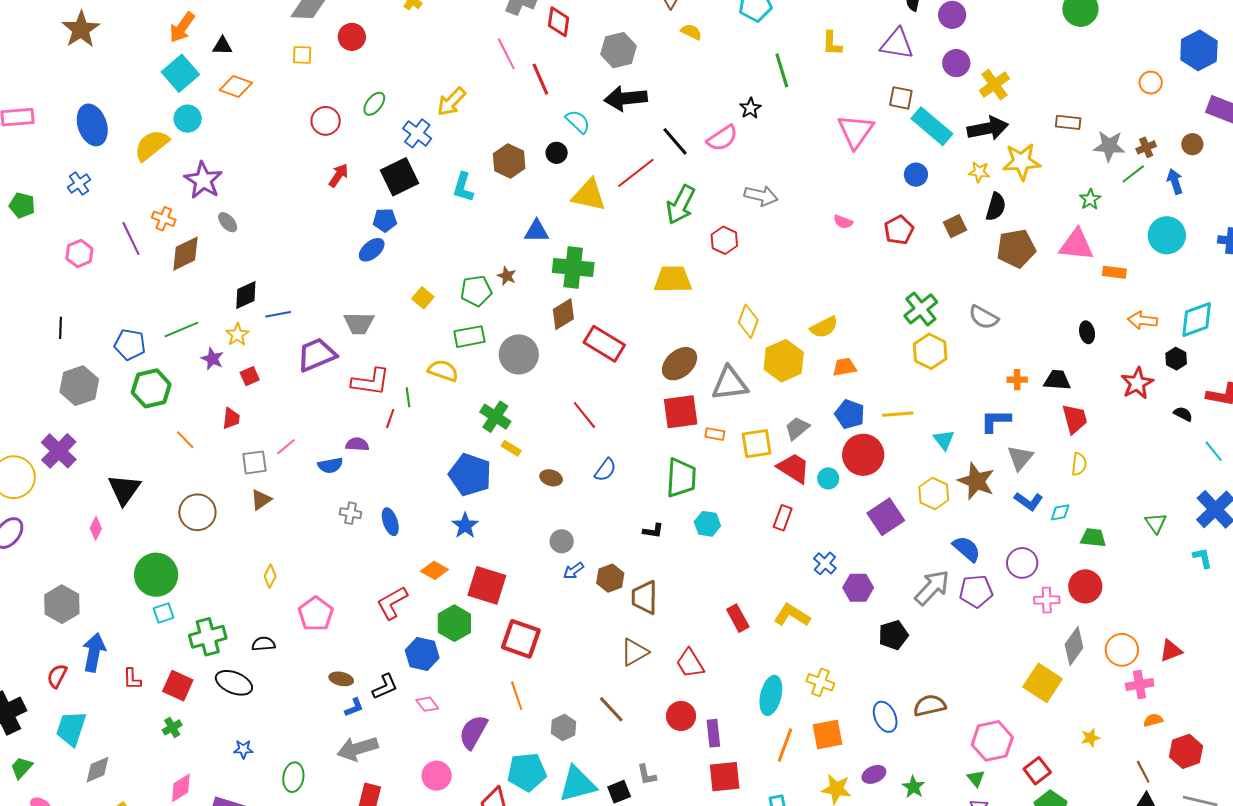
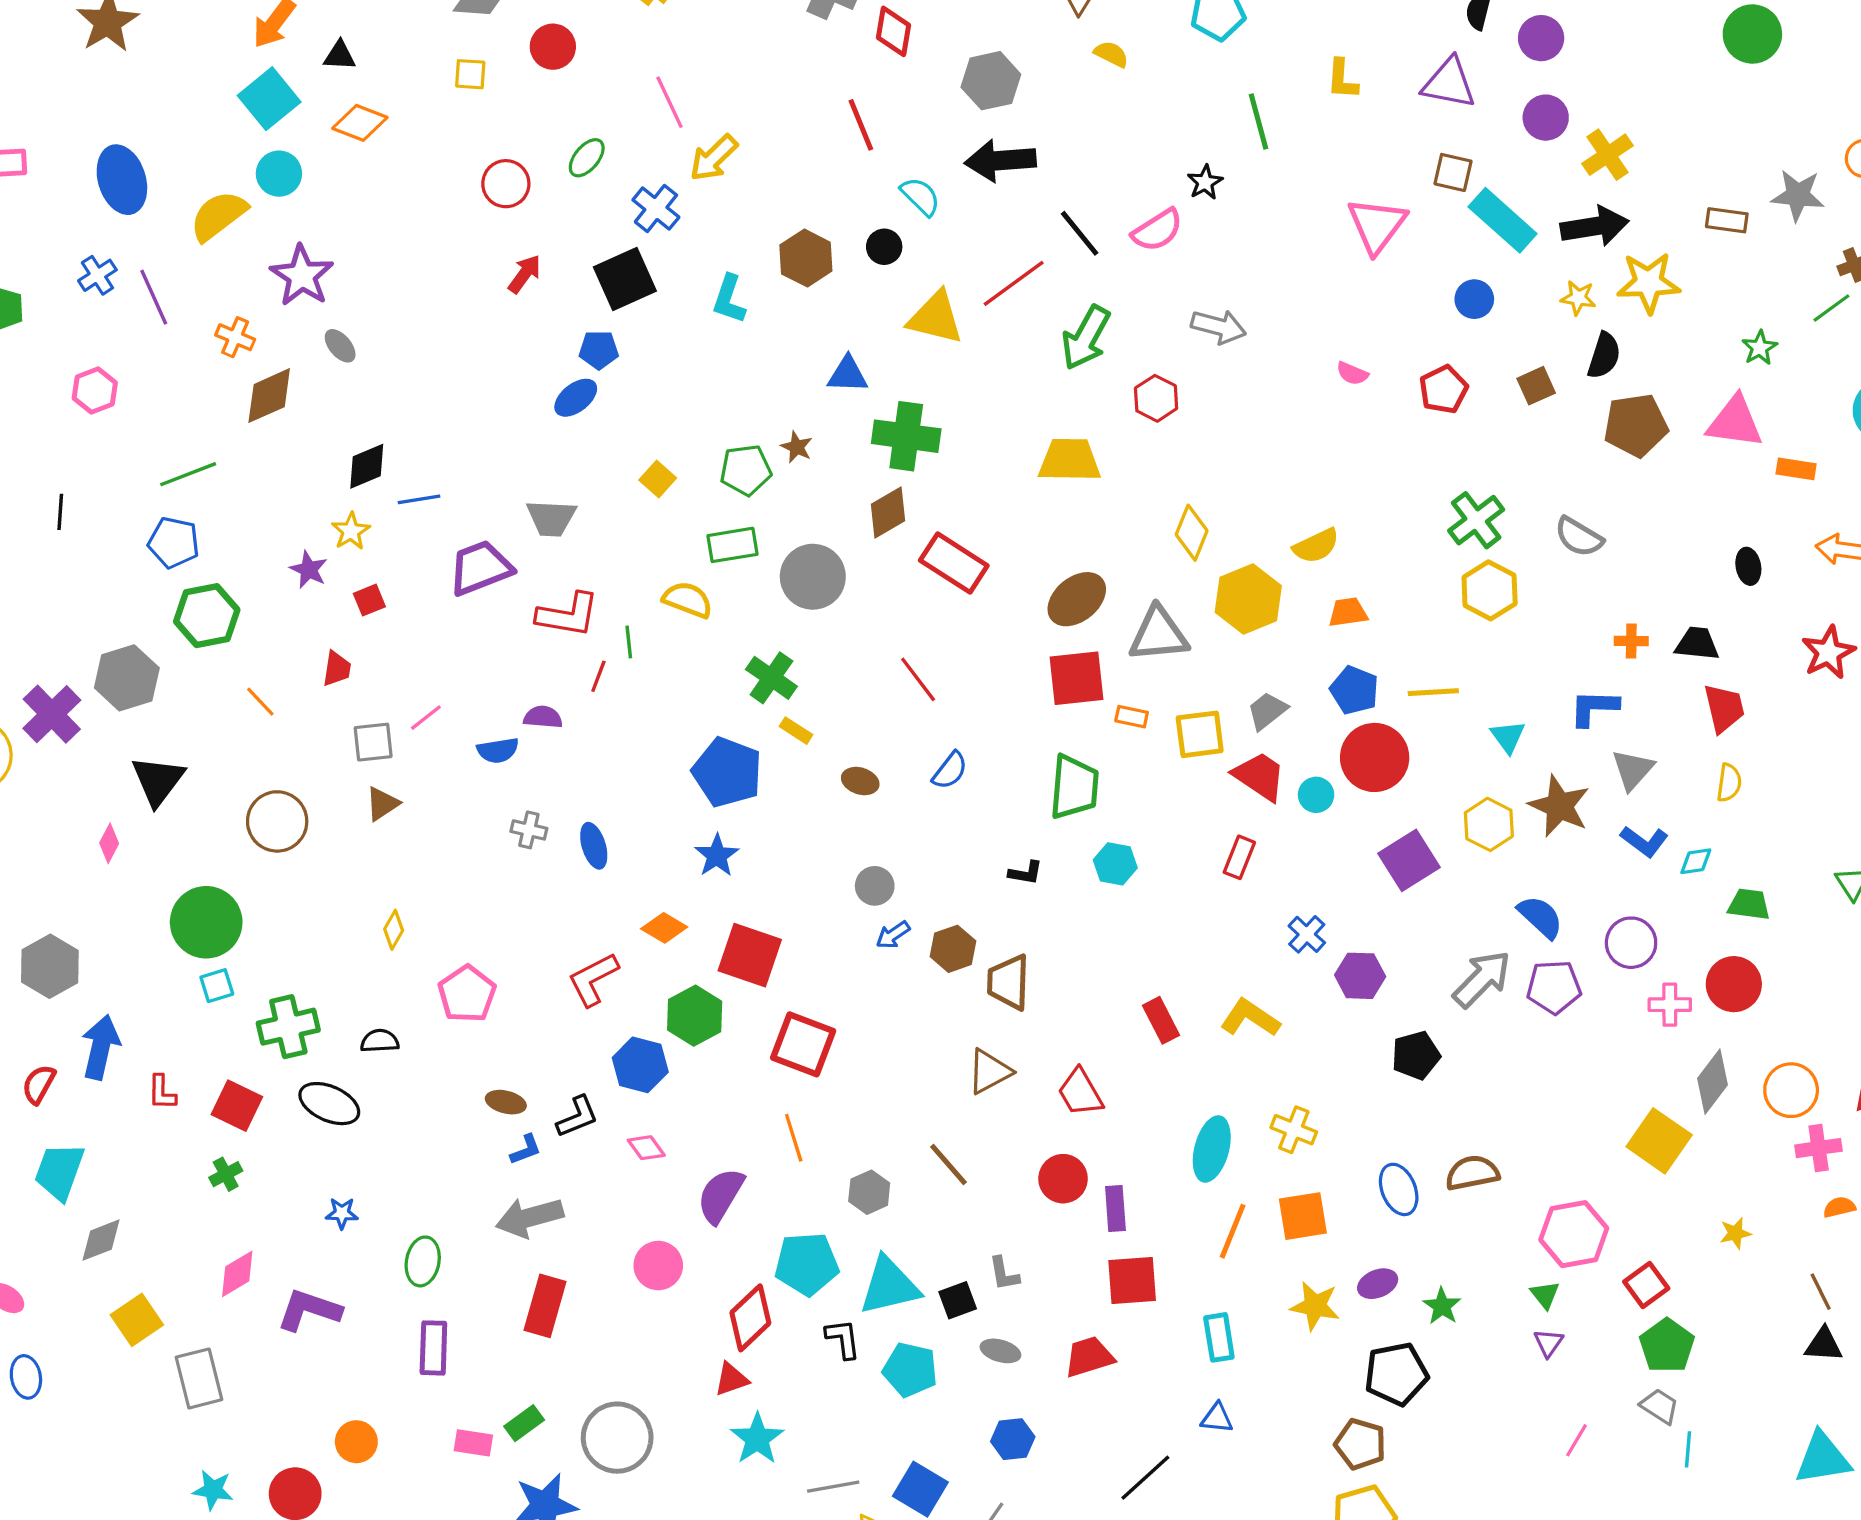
pink line: (506, 54) -> (670, 102), moved
gray star: (1109, 146) -> (1798, 195), moved
purple line: (131, 239) -> (154, 297), moved
green line: (181, 330) -> (188, 474), moved
gray hexagon: (79, 386) -> (127, 678), moved

